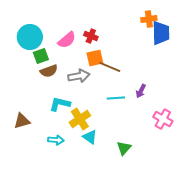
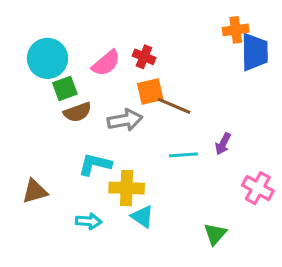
yellow cross: (80, 119) -> (127, 188), turned 35
green triangle: (124, 148) -> (215, 234), moved

